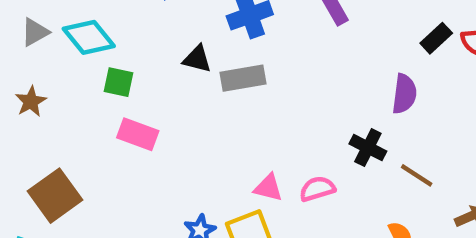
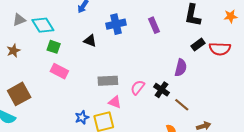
gray rectangle: (243, 78) -> (108, 81), moved
pink semicircle: (317, 189) -> (138, 87), moved, turned -42

